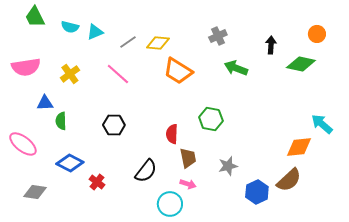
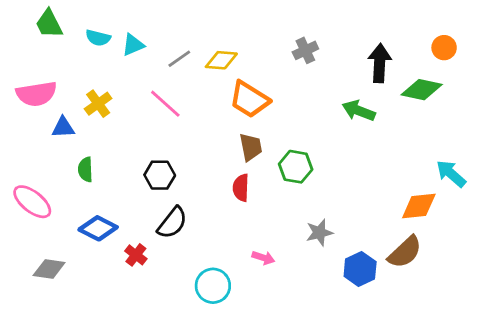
black arrow: (271, 45) -> (380, 63), size x1.5
green arrow: (236, 68) -> (359, 111), moved
blue triangle: (45, 103) -> (63, 127), moved
brown trapezoid: (188, 158) -> (251, 147), moved
black semicircle: (146, 171) -> (172, 223), moved
cyan circle: (170, 204) -> (213, 286), moved

